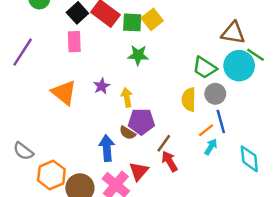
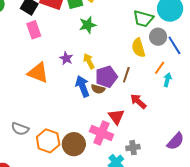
blue line: (221, 121) -> (174, 45), moved
brown line: (164, 143) -> (126, 75), moved
blue arrow: (107, 148) -> (82, 86), moved

